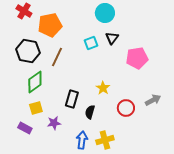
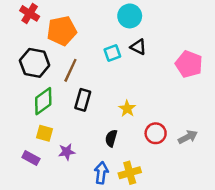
black triangle: (112, 38) -> (138, 47), turned -40
pink pentagon: (137, 58) -> (189, 64), moved, turned 30
black rectangle: (72, 99) -> (83, 100), moved
gray arrow: (153, 100) -> (188, 137), moved
yellow square: (36, 108) -> (44, 133), turned 32

